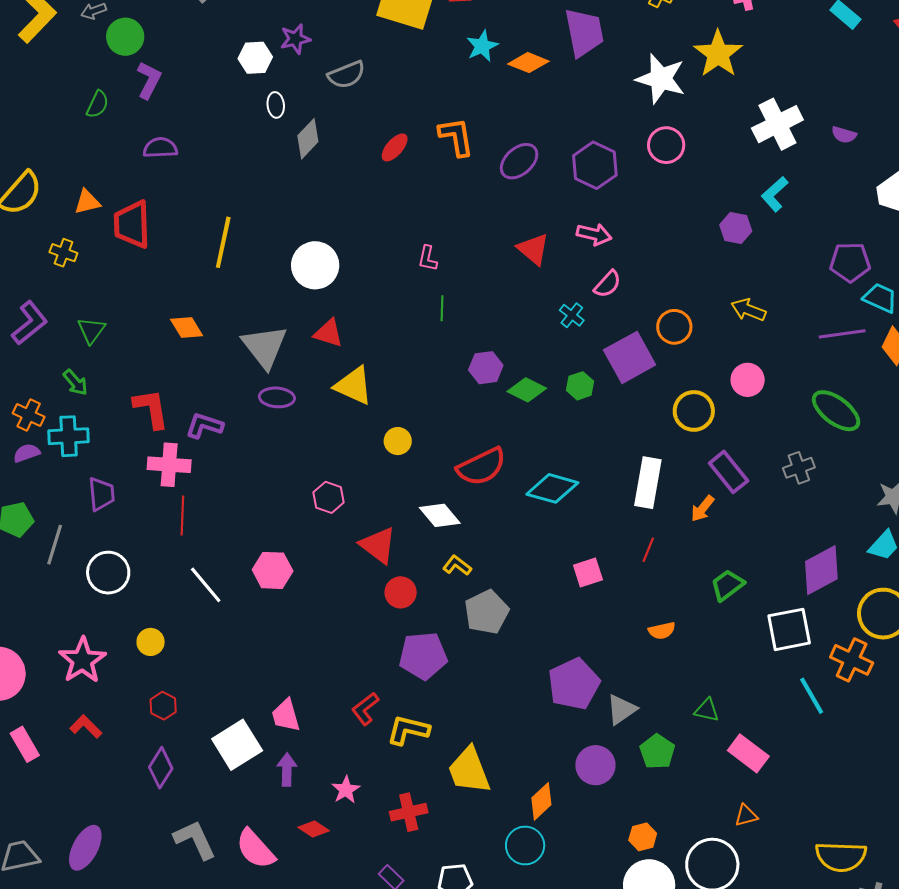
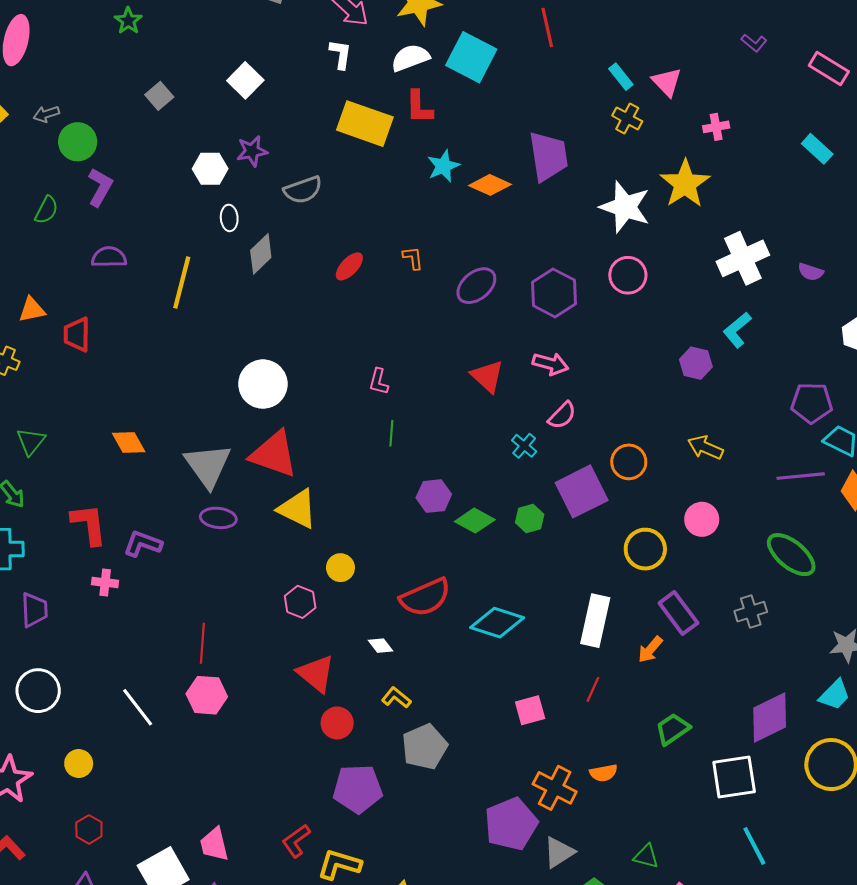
orange L-shape: (456, 137) -> (413, 258), size x0.6
red trapezoid: (132, 224) -> (77, 334), size x0.7
yellow line: (223, 242) -> (182, 283), moved
red triangle: (328, 333) -> (274, 454), size x1.6
pink cross: (169, 465) -> (105, 582), size x0.6
pink hexagon: (329, 497) -> (300, 602), moved
red line: (182, 515) -> (202, 643), moved
white diamond: (440, 515) -> (381, 646), size x0.6
orange cross: (852, 660) -> (555, 788), moved

